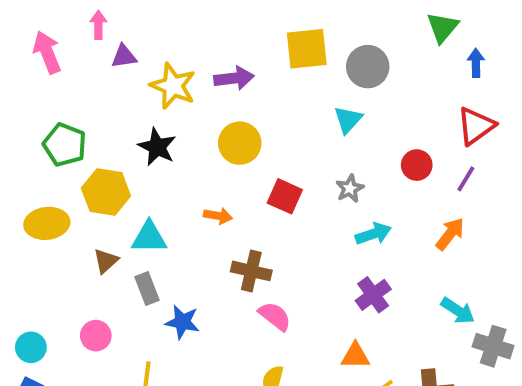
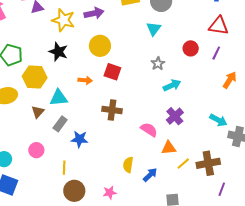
red triangle: (476, 126) -> (219, 26), turned 50
red square: (285, 196) -> (112, 72), moved
orange arrow: (218, 216) -> (85, 80), moved
orange arrow: (450, 234) -> (230, 80), moved
gray rectangle: (147, 288) -> (60, 124), turned 63
pink semicircle: (275, 316) -> (149, 130), moved

